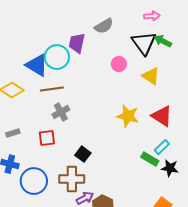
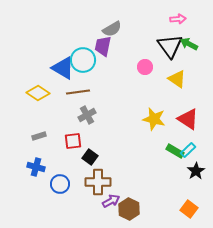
gray semicircle: (104, 26) -> (112, 29), moved
black square: (83, 154) -> (90, 157), moved
green rectangle: (150, 159) -> (175, 151), moved
black star: (170, 168) -> (196, 171), turned 30
blue circle: (34, 181) -> (60, 184), size x0.7

